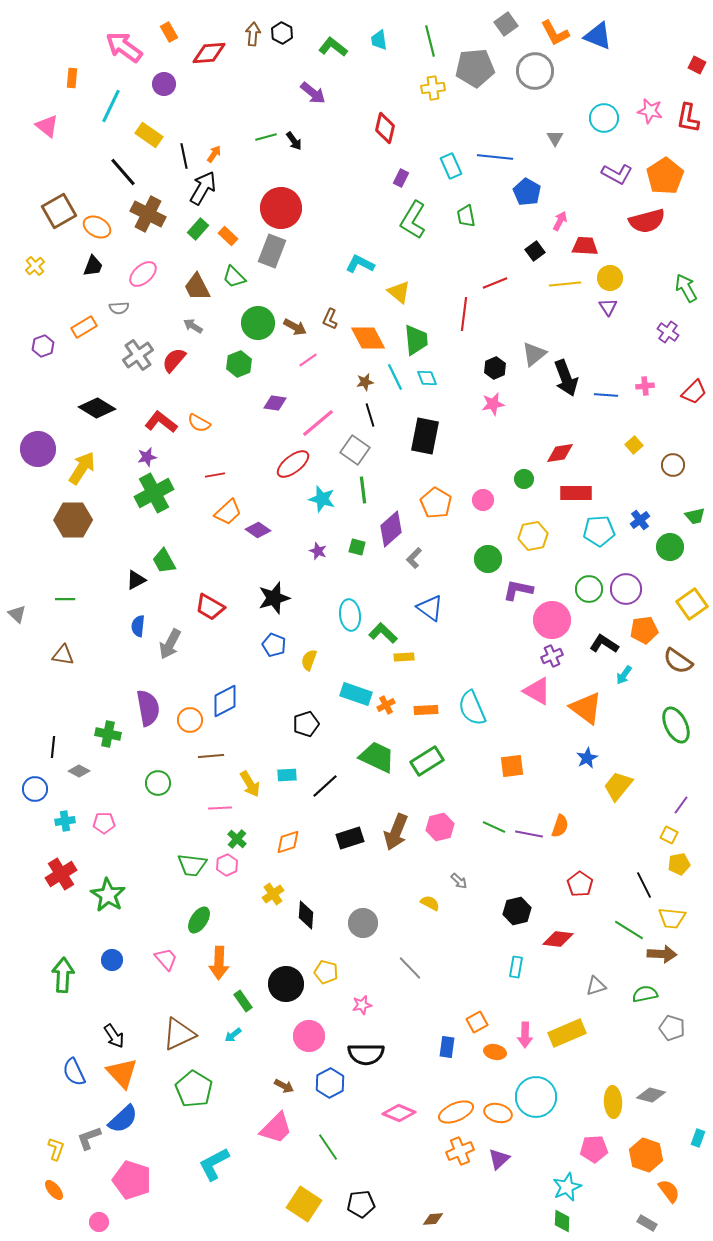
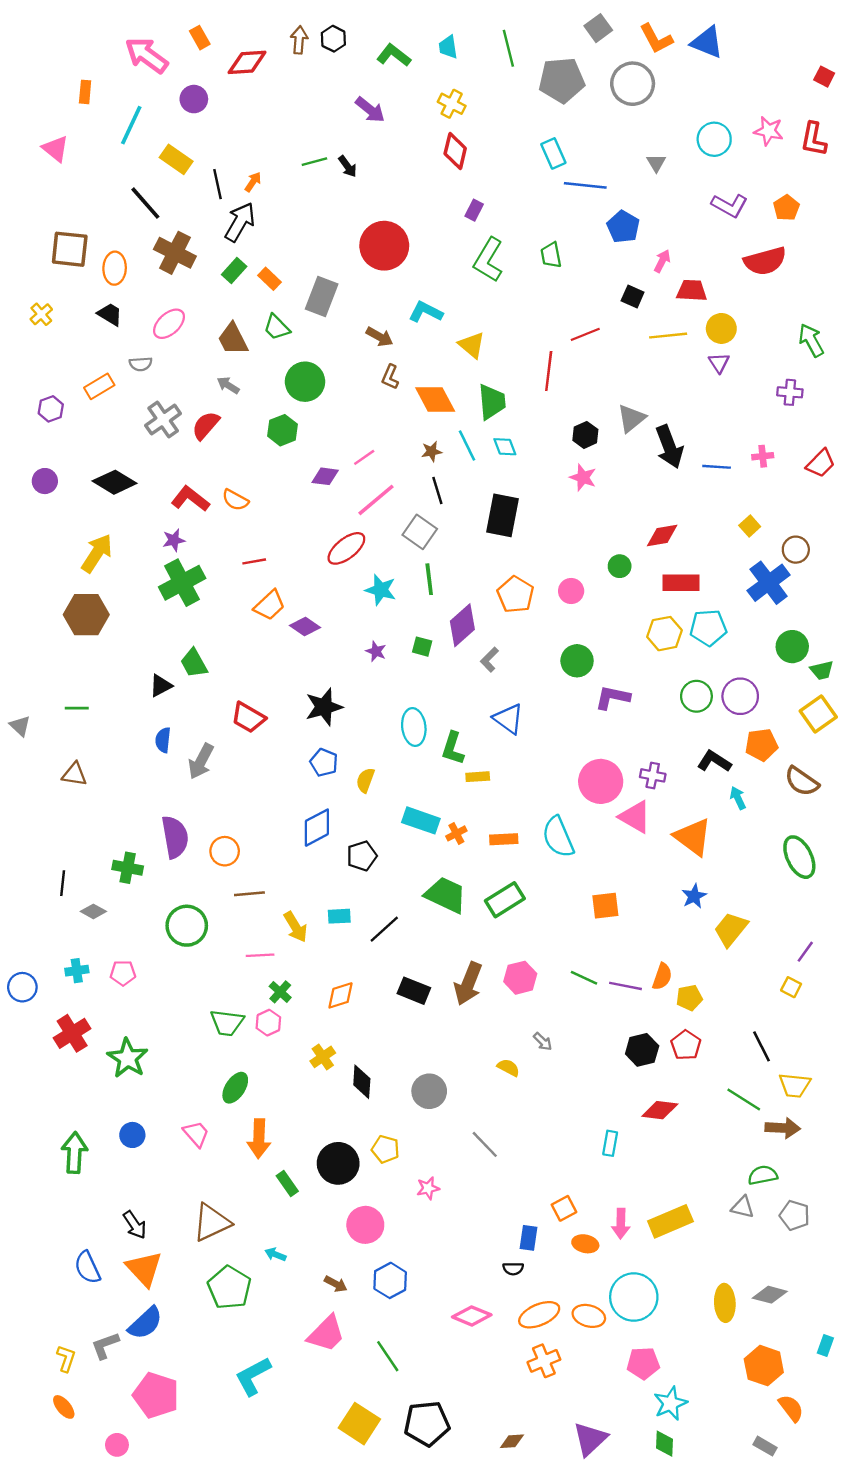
yellow cross: (433, 88) -> (452, 104), moved, turned 35
cyan rectangle: (451, 166) -> (553, 153), moved
orange pentagon: (665, 176) -> (786, 208), size x0.6
red circle: (281, 208) -> (384, 246), moved
brown square: (59, 211) -> (70, 249), turned 36
orange ellipse: (97, 227) -> (115, 268), turned 64
black square: (535, 251) -> (633, 297), turned -30
black trapezoid: (93, 266) -> (110, 314), turned -80
brown arrow: (295, 327) -> (380, 337), moved
purple cross: (668, 332) -> (790, 392), turned -30
pink line: (308, 360) -> (364, 457), moved
pink star: (493, 404) -> (583, 477), turned 30
purple circle: (38, 449) -> (45, 481), moved, size x0.6
green trapezoid: (695, 516) -> (822, 670), moved
blue cross: (640, 520) -> (769, 583), moved, size x1.8
yellow hexagon: (533, 536) -> (665, 634), moved
pink circle: (552, 620) -> (601, 781), moved
green L-shape: (383, 633) -> (453, 748), turned -116
purple cross: (552, 656) -> (653, 775), turned 35
cyan arrow: (624, 675) -> (738, 798), turned 120
blue diamond: (225, 701) -> (317, 828), moved
green circle: (158, 783) -> (187, 926), size x1.4
blue circle: (35, 789) -> (22, 987), moved
black rectangle: (350, 838) -> (414, 991), turned 40
yellow pentagon: (679, 864) -> (689, 998), moved
black hexagon: (517, 911) -> (642, 1050), moved
gray triangle: (596, 986) -> (743, 1207), moved, turned 30
cyan arrow: (233, 1035) -> (275, 1254), moved, turned 60
black semicircle: (366, 1054) -> (513, 1269), moved, size x0.5
pink pentagon: (594, 1149) -> (643, 1363), moved
purple triangle: (499, 1159) -> (590, 1439), moved, size x1.4
black pentagon: (361, 1204) -> (427, 1424), size x1.4

